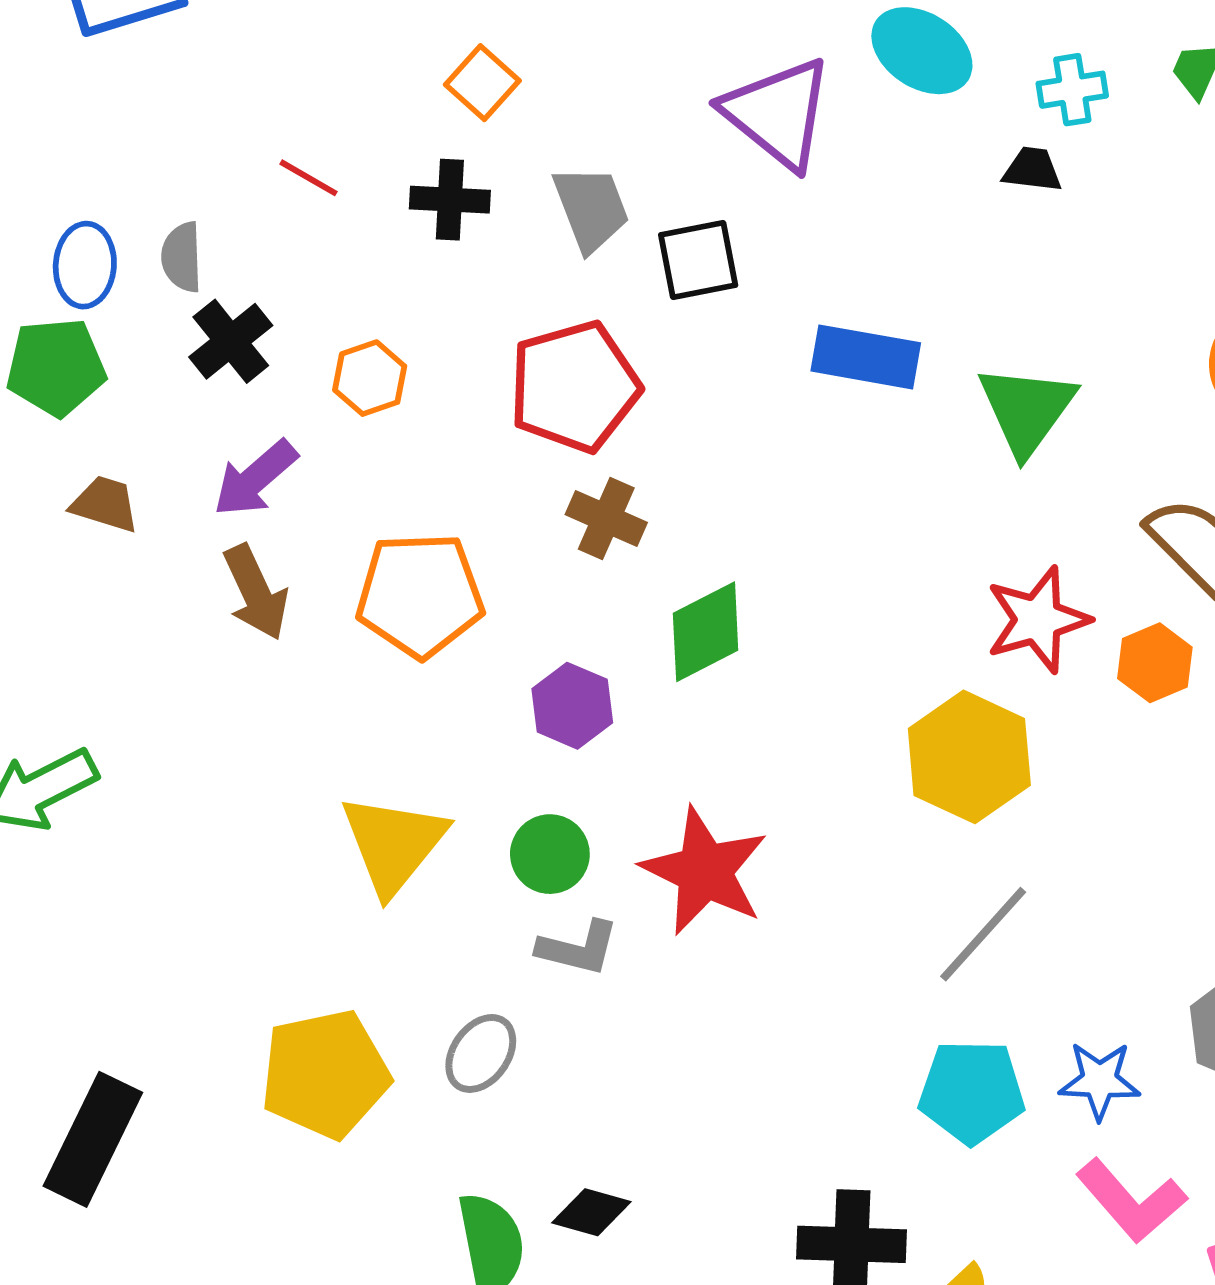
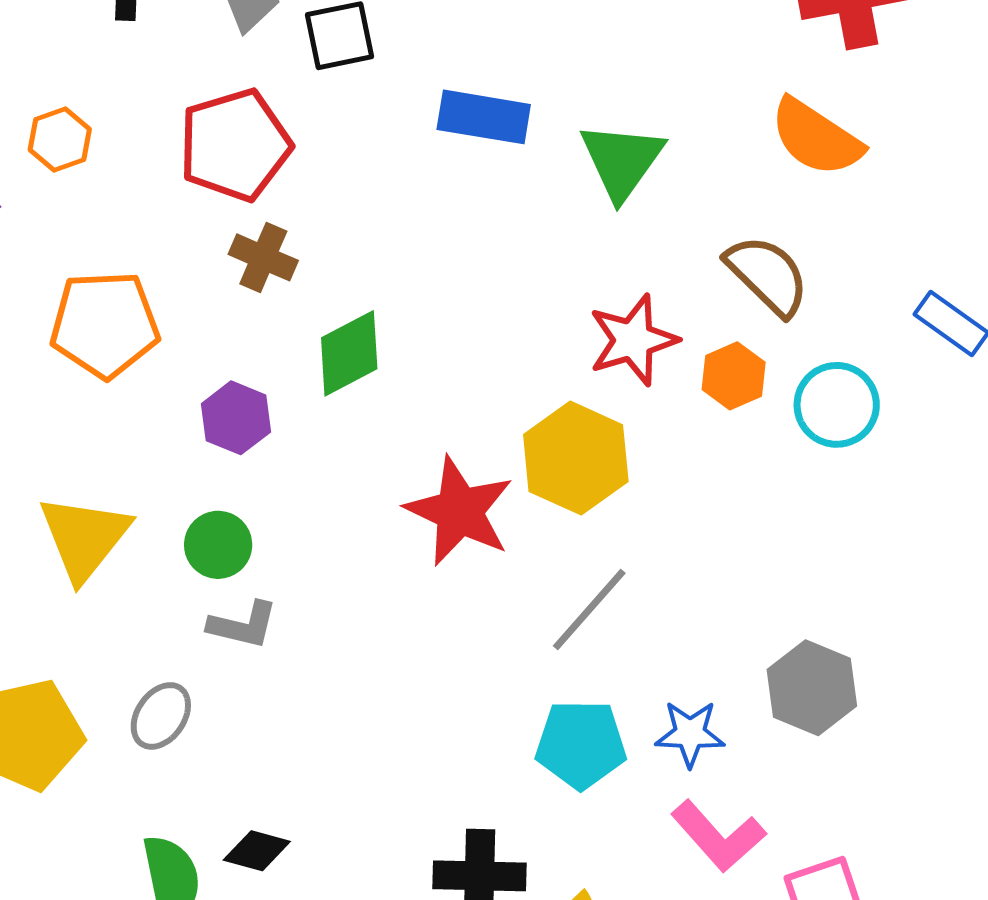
red star: (705, 871) -> (459, 511), moved

